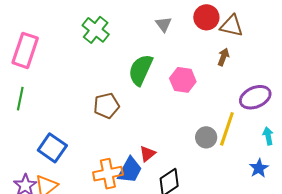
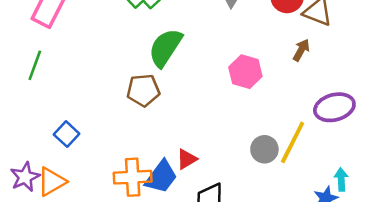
green semicircle: (141, 70) -> (165, 48), moved
cyan arrow: (268, 136) -> (341, 179), moved
blue square: (52, 148) -> (67, 134), size x0.7

